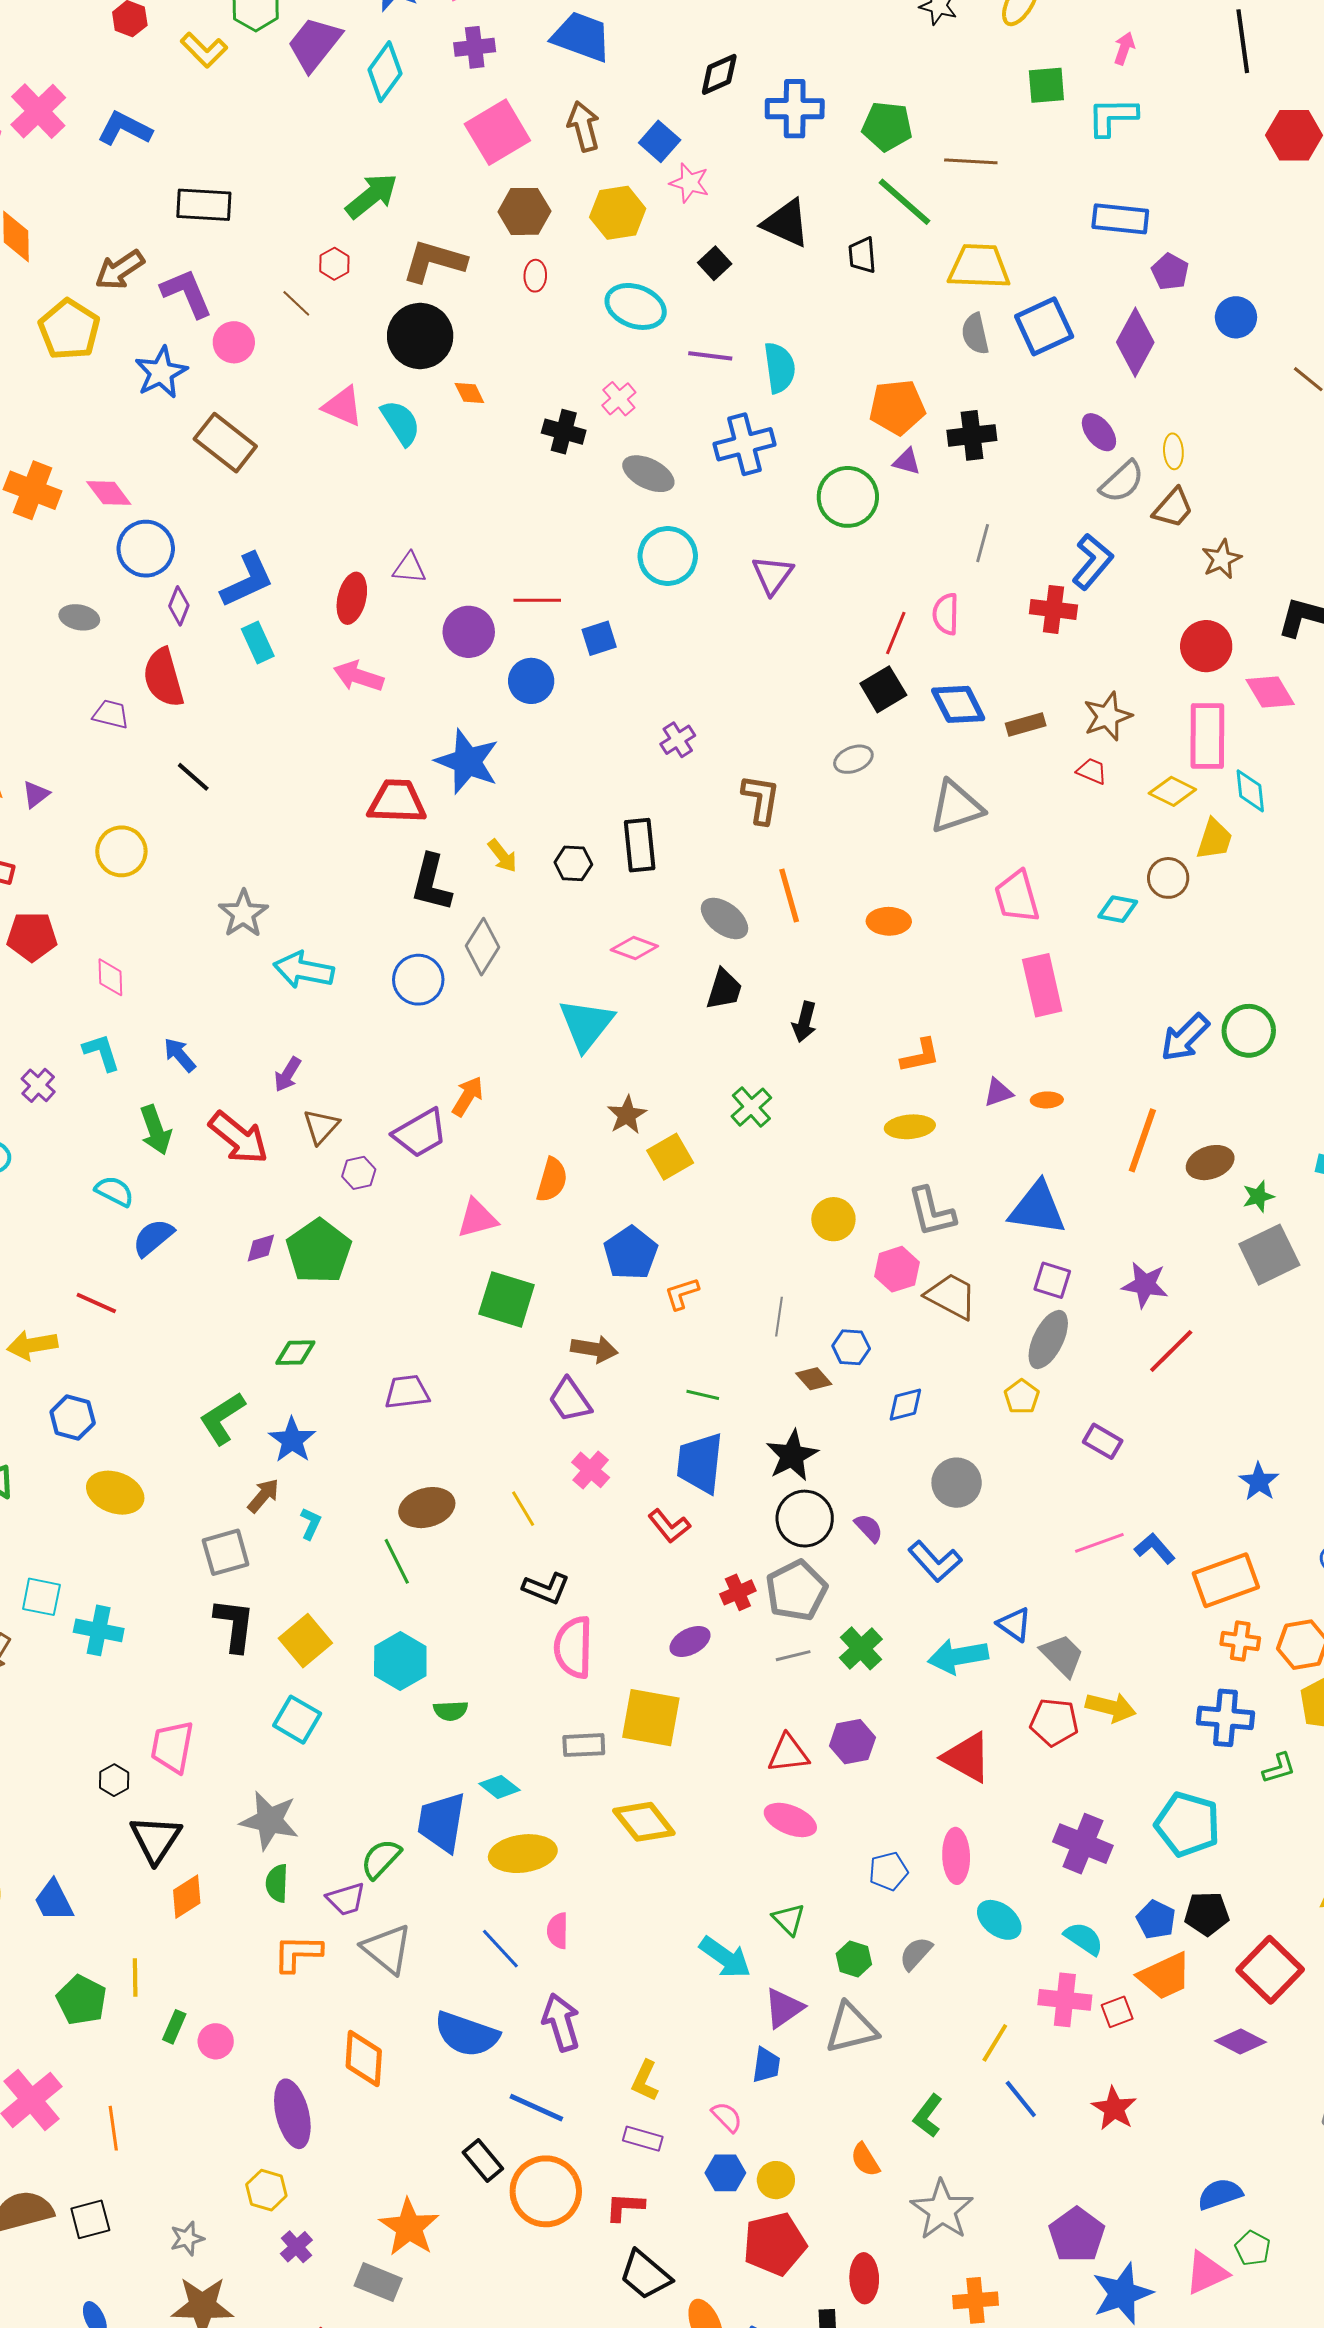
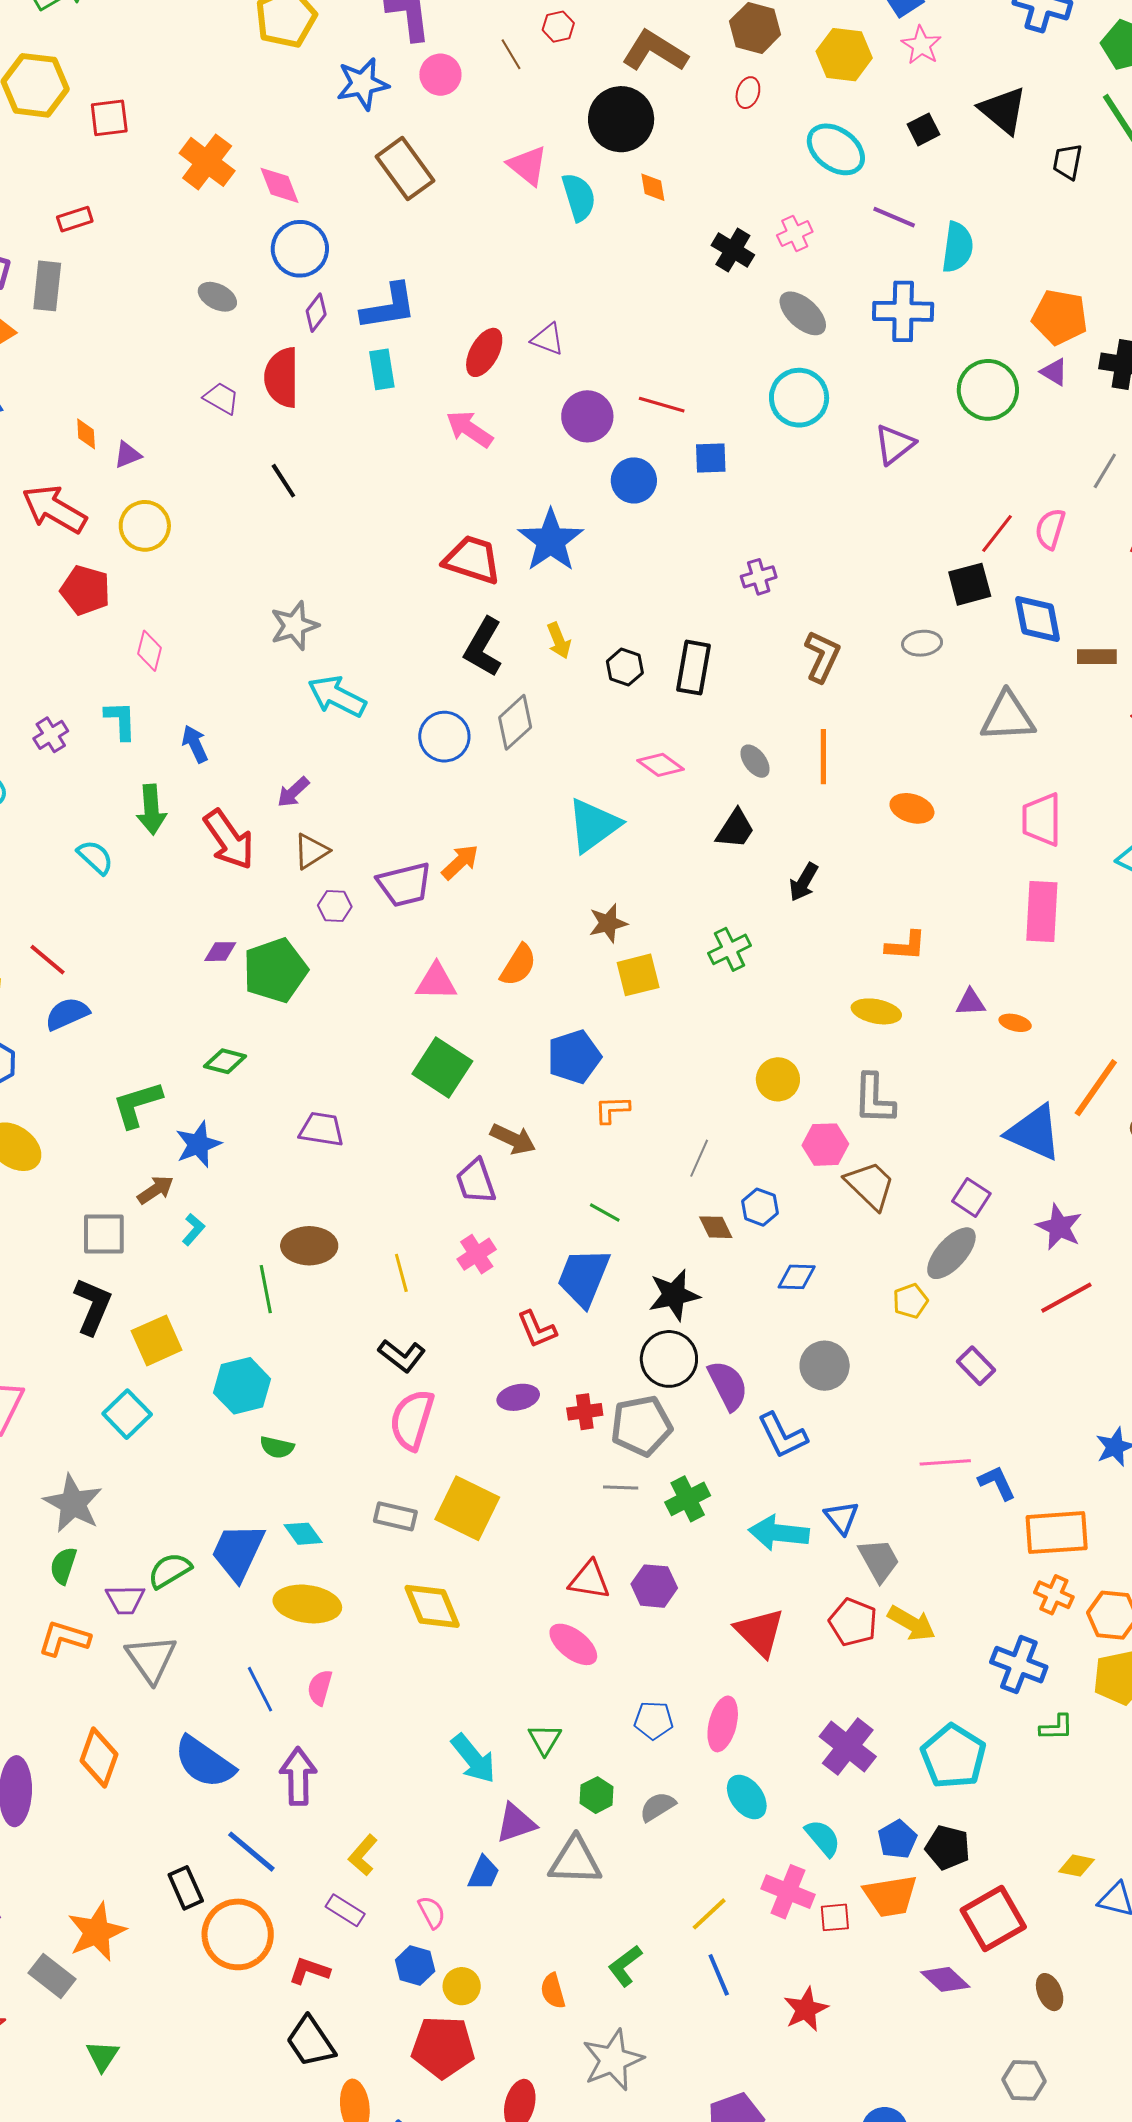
yellow circle: (121, 851) -> (145, 526), moved
gray ellipse: (724, 918) -> (755, 761), size x0.7
blue triangle: (1037, 1208) -> (1034, 1133), moved
blue semicircle: (153, 1238) -> (67, 1014), moved
purple semicircle: (869, 1528) -> (728, 1385), size x1.6
purple ellipse: (690, 1641) -> (518, 1397), moved

